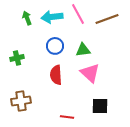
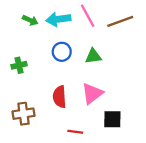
green arrow: (27, 18) -> (30, 20), turned 136
pink triangle: (90, 73) -> (92, 93), moved, turned 40
red semicircle: (56, 75) -> (59, 97), moved

